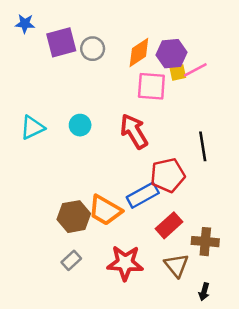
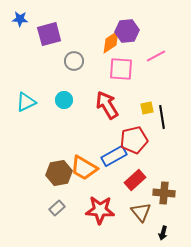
gray circle: (93, 49) -> (74, 61), moved
purple hexagon: (171, 54) -> (127, 31), moved
yellow square: (178, 72) -> (147, 108), moved

